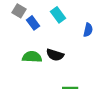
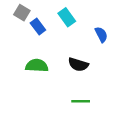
blue semicircle: (88, 30) -> (101, 35), turned -40
black semicircle: (55, 55) -> (78, 64), moved

